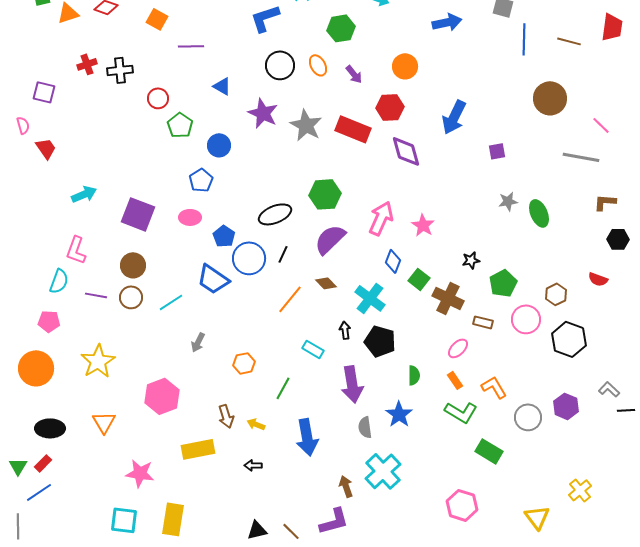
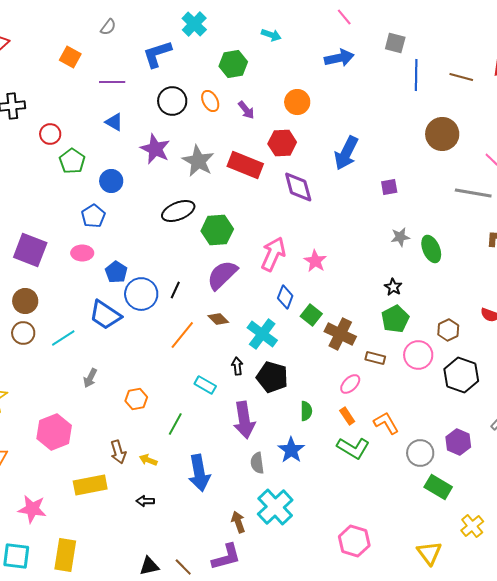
orange square: (157, 19) -> (70, 57), moved
purple line: (191, 46) -> (112, 82), moved
black ellipse: (275, 214) -> (178, 211), moved
black star: (471, 260) -> (393, 287), moved, turned -30
green rectangle: (489, 451) -> (438, 487), moved

